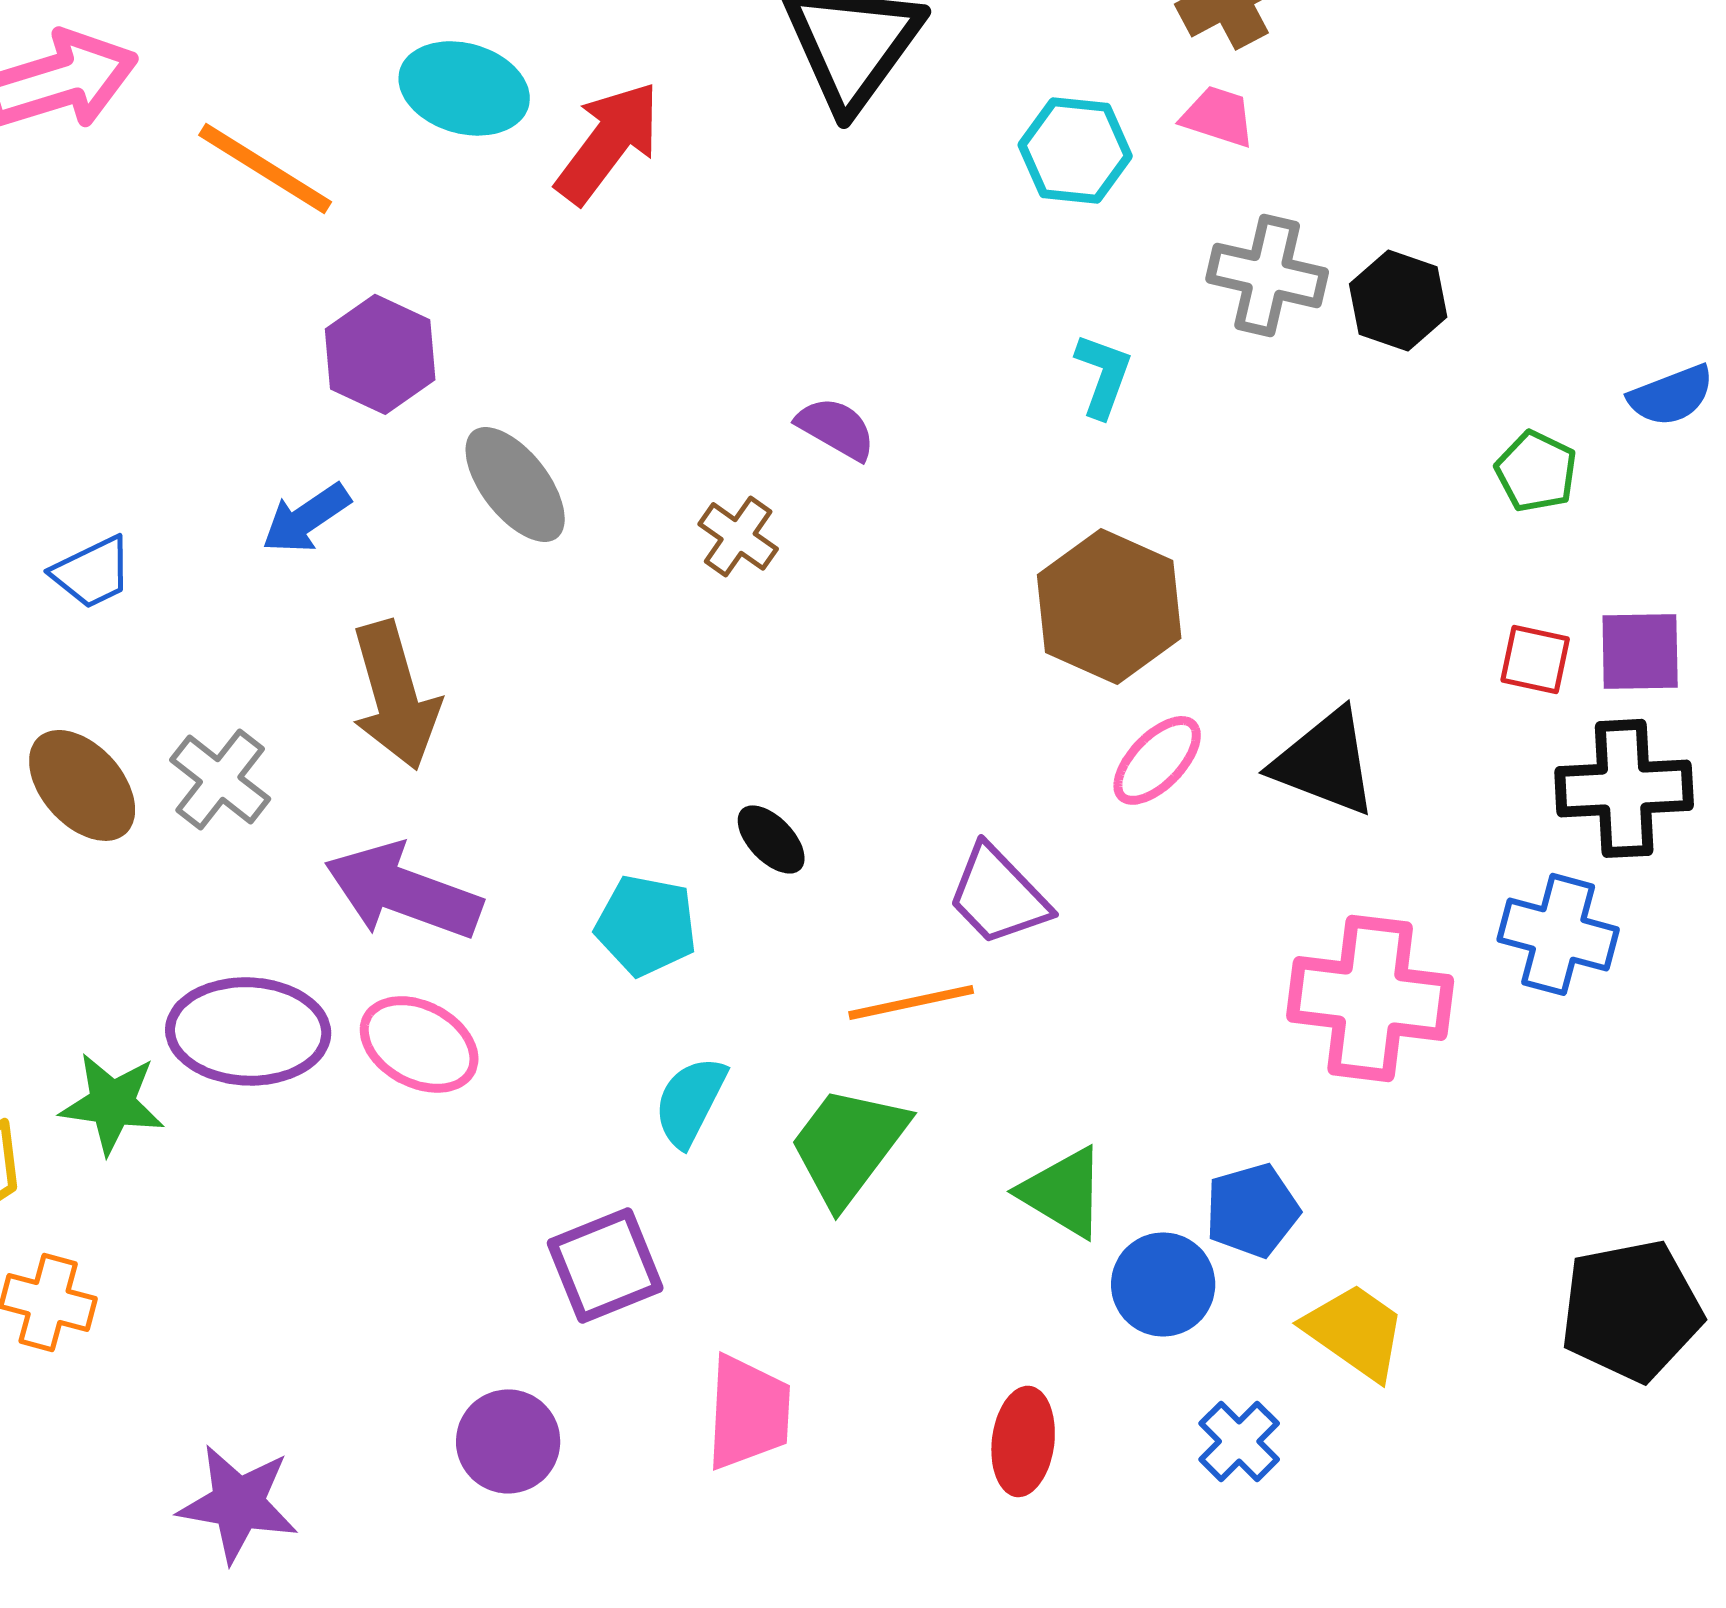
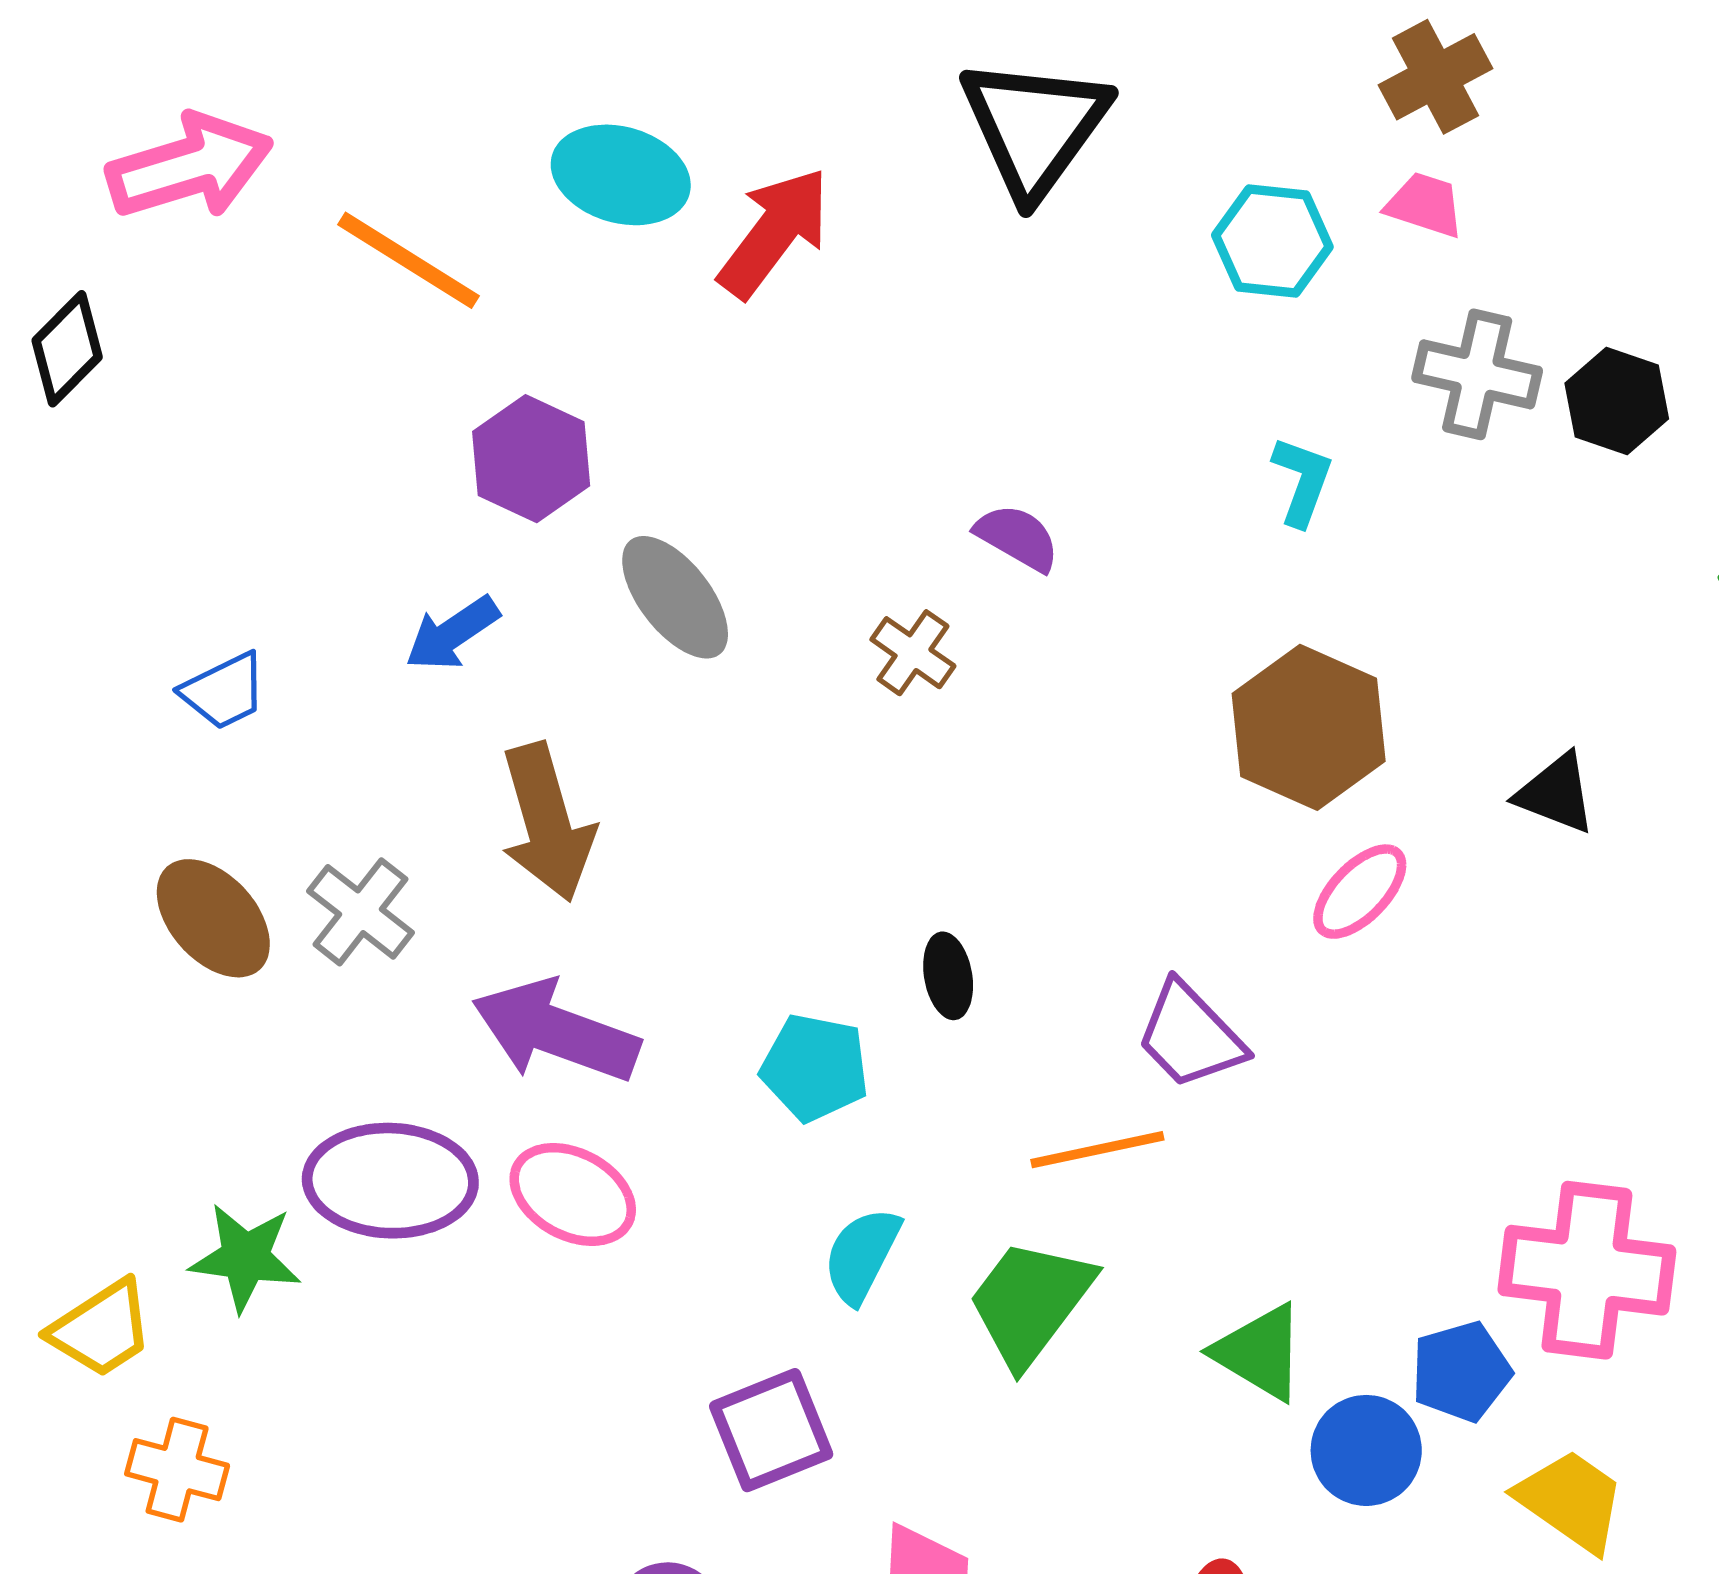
black triangle: (1325, 762) -> (1556, 793), moved, size x0.7
black ellipse: (771, 839) -> (948, 976), turned 34
pink cross: (1370, 998) -> (1587, 1270), moved

